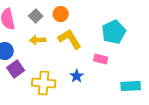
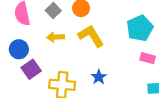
pink rectangle: (101, 59) -> (148, 58), moved

